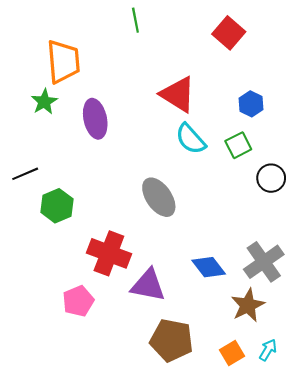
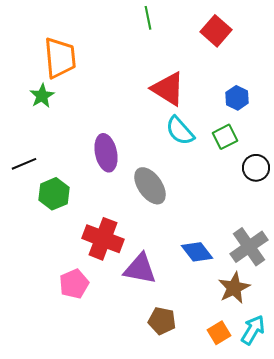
green line: (135, 20) -> (148, 18), moved
purple ellipse: (95, 119) -> (106, 153), moved
brown pentagon: (172, 340) -> (162, 321), size x0.7
cyan arrow: (268, 350) -> (253, 330), size x1.4

